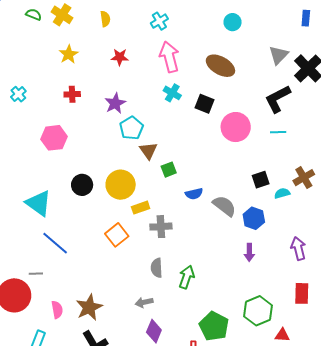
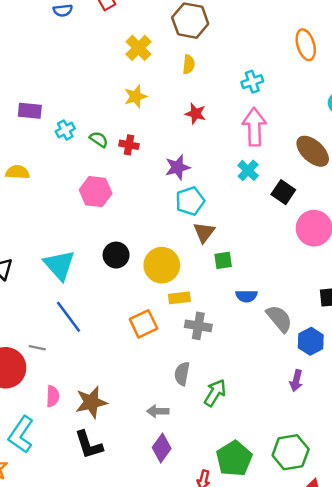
green semicircle: (34, 14) -> (99, 139), moved

